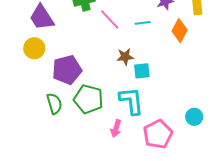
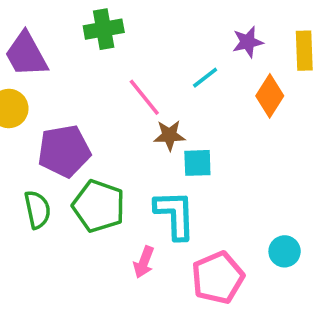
pink line: (110, 19) -> (144, 97), moved
cyan line: (143, 23) -> (205, 78), turned -35

